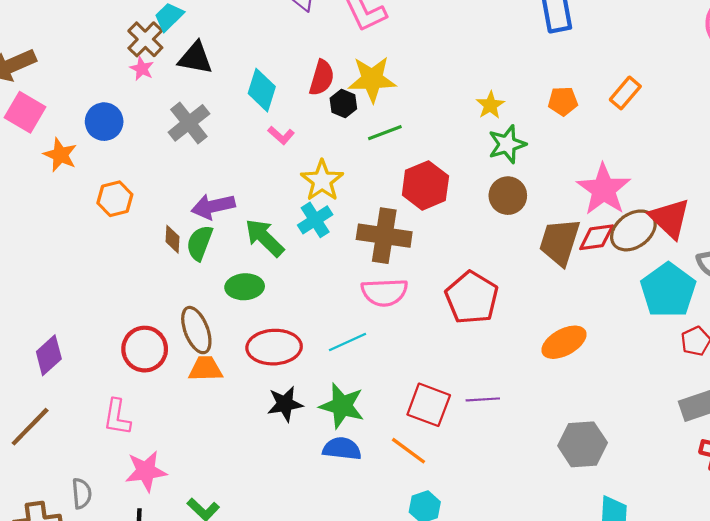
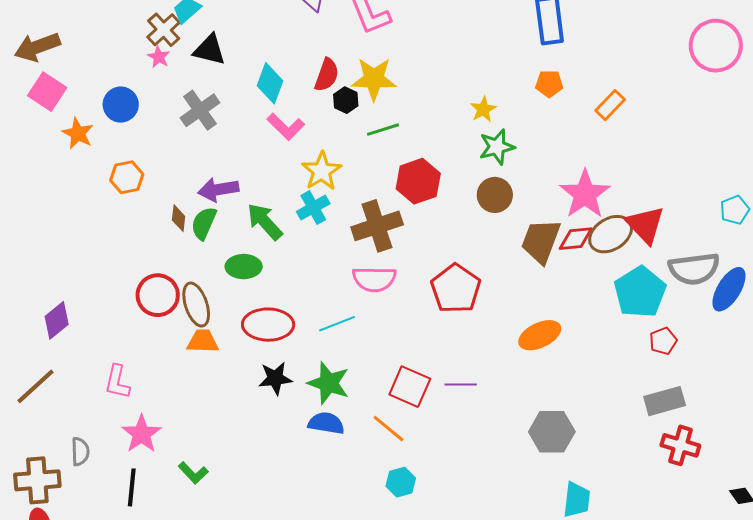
orange pentagon: (563, 101) -> (549, 84), moved
pink L-shape: (281, 135) -> (286, 127), size x1.5
brown cross: (384, 236) -> (377, 226), turned -30
red circle: (145, 349) -> (158, 295), moved
pink star: (146, 471) -> (142, 434), turned -30

